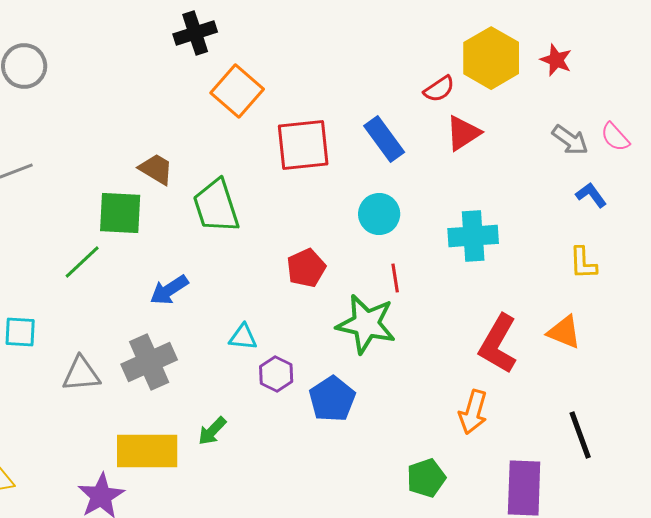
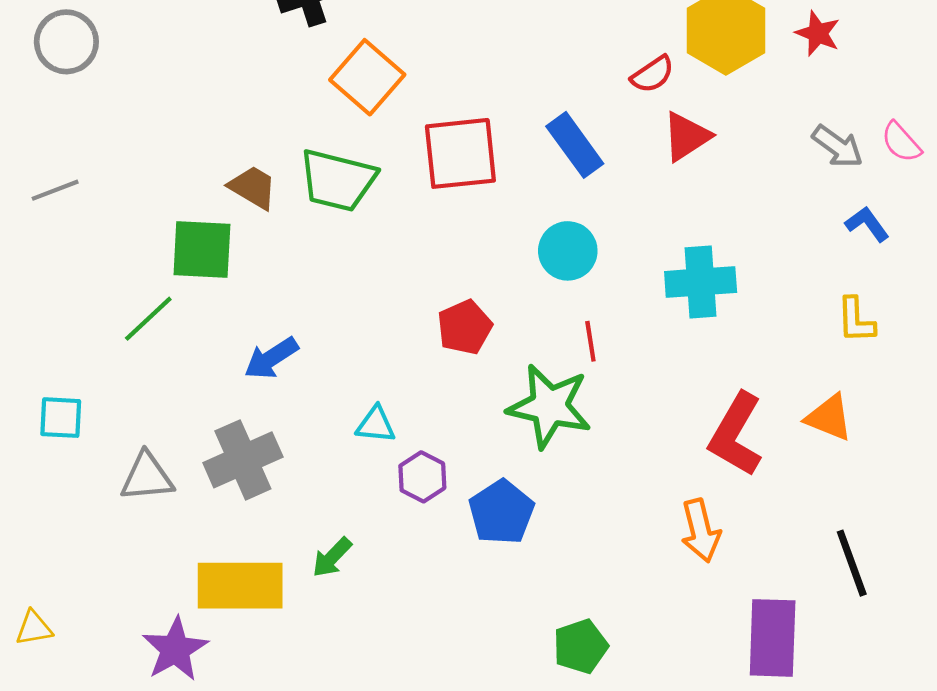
green trapezoid: (216, 206) -> (338, 180), moved, turned -58
orange arrow: (473, 412) -> (701, 531), turned -30
green pentagon: (426, 478) -> (581, 646), moved

